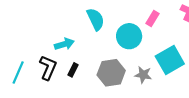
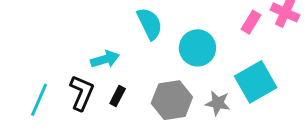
pink rectangle: (153, 18) -> (251, 22), moved

